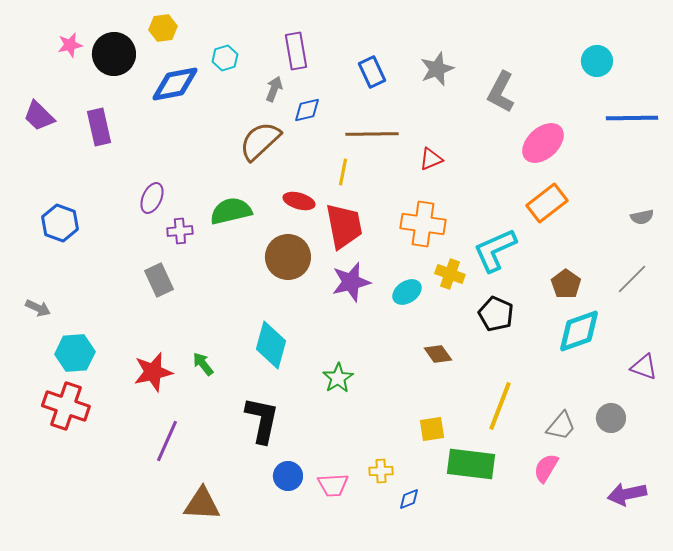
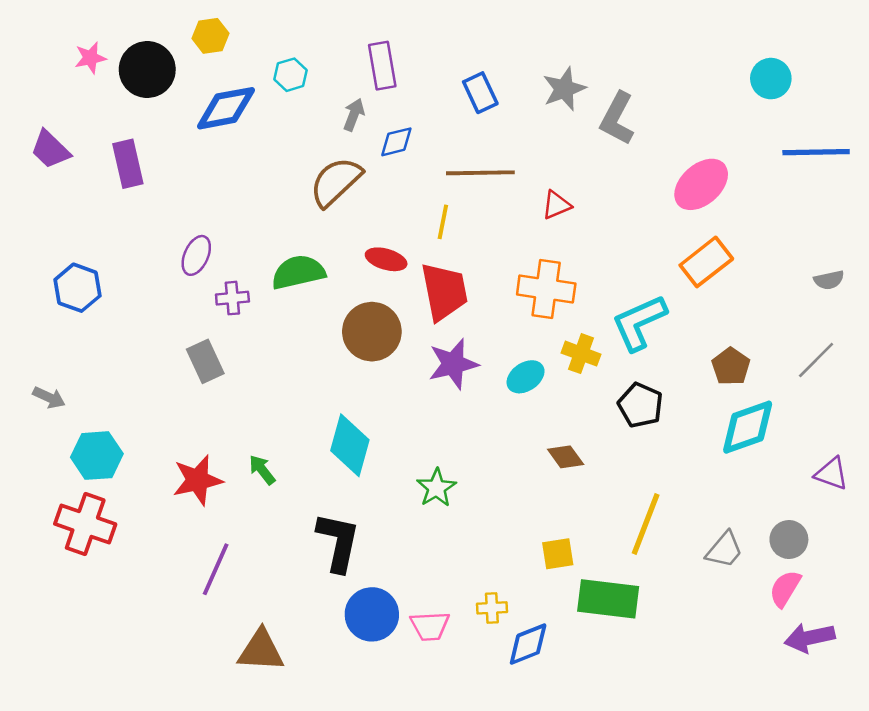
gray L-shape: (501, 92) -> (617, 119), moved
pink semicircle: (546, 468) -> (785, 589), moved
blue circle: (288, 476) -> (372, 614), size x1.4
blue diamond: (409, 499) -> (528, 644), size x1.6

